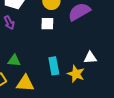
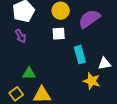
cyan rectangle: (54, 66) -> (80, 54), moved

